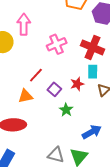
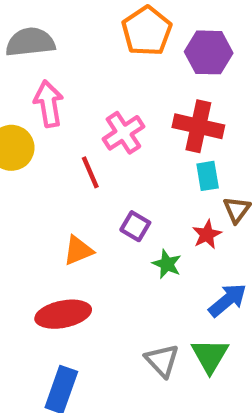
red line: (36, 75) -> (90, 172), moved, turned -56
red star: (77, 84) -> (207, 234), moved
gray triangle: (56, 155) -> (162, 361), turned 42

